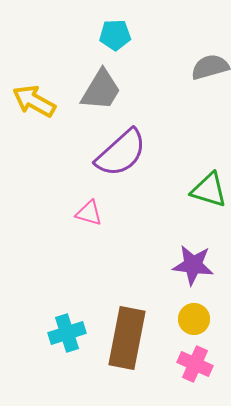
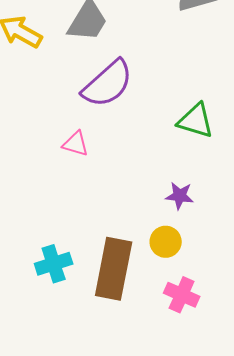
purple star: (193, 265) -> (180, 196), size x0.7
yellow circle: (194, 319) -> (166, 242), moved

